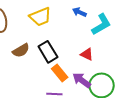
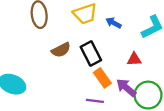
blue arrow: (79, 12) -> (114, 23), moved
red triangle: (87, 54) -> (134, 59), turned -32

